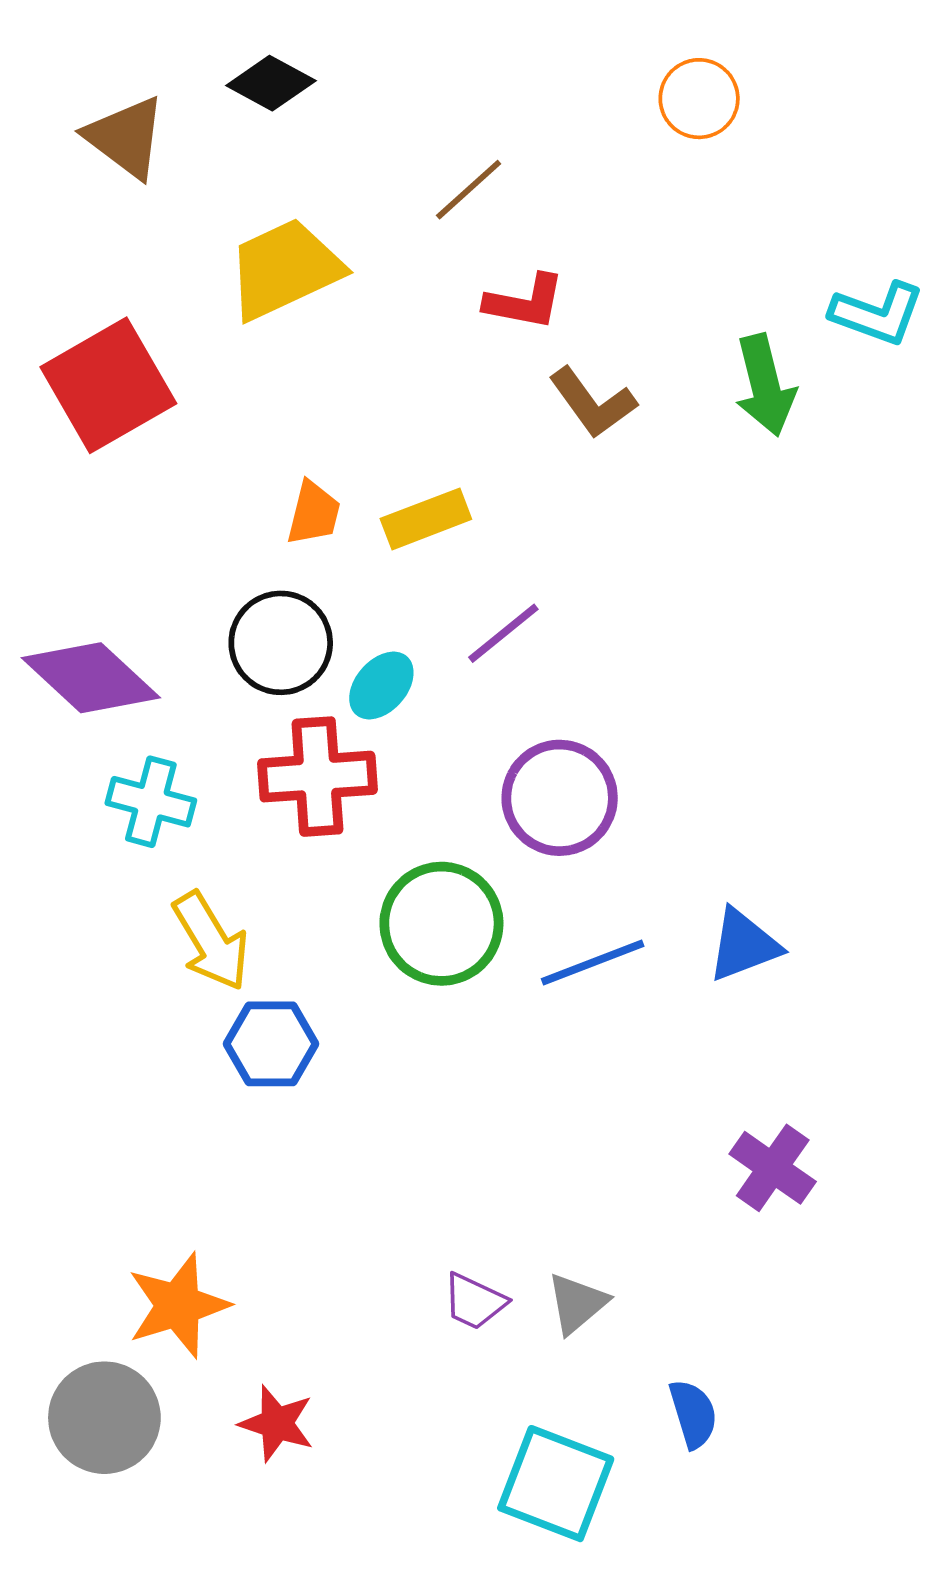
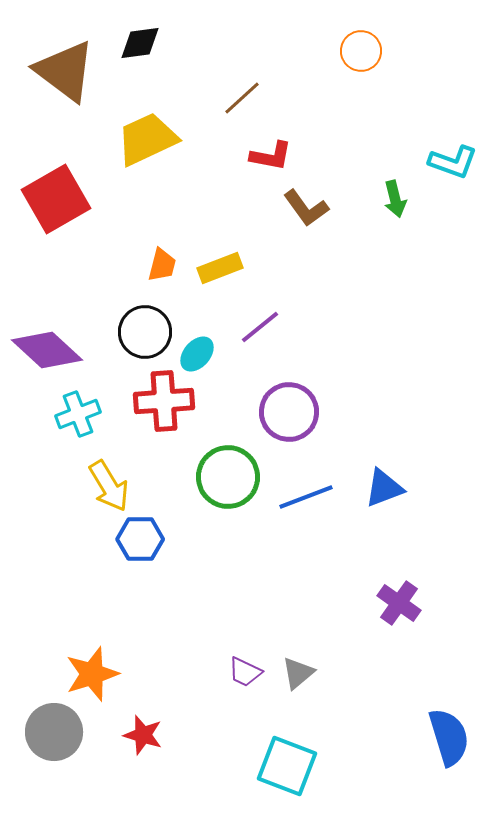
black diamond: (271, 83) -> (140, 43), turned -36
brown triangle: (126, 137) -> (65, 71), size x1.4
green arrow: (765, 385) -> (395, 199), size x0.7
cyan cross: (151, 802) -> (78, 414), turned -36
blue semicircle: (693, 1414) -> (449, 737), moved, size x1.6

